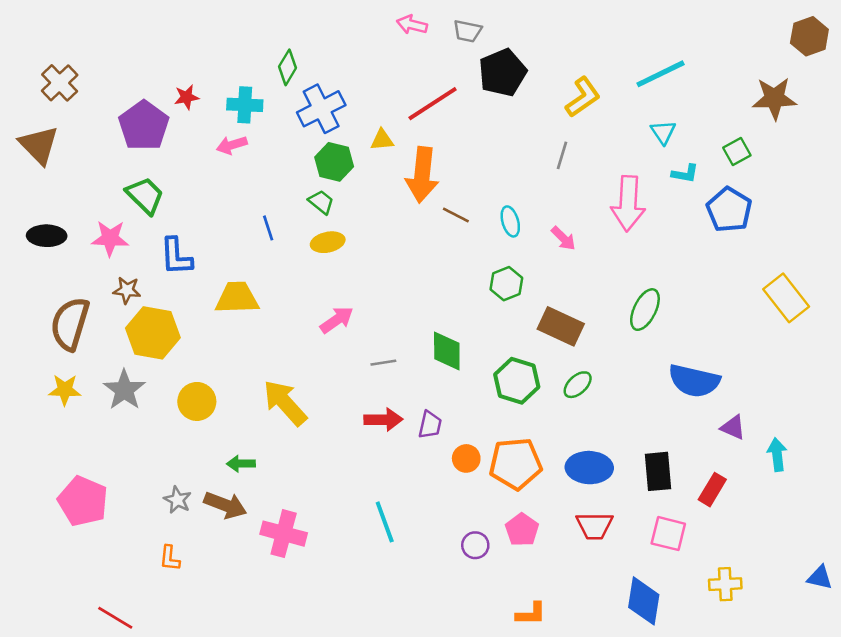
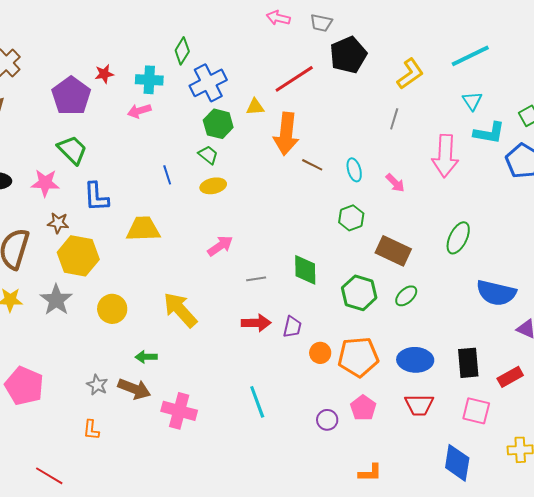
cyan L-shape: (685, 174) -> (489, 133), size x1.5
red rectangle: (712, 490) -> (510, 377), turned 30

